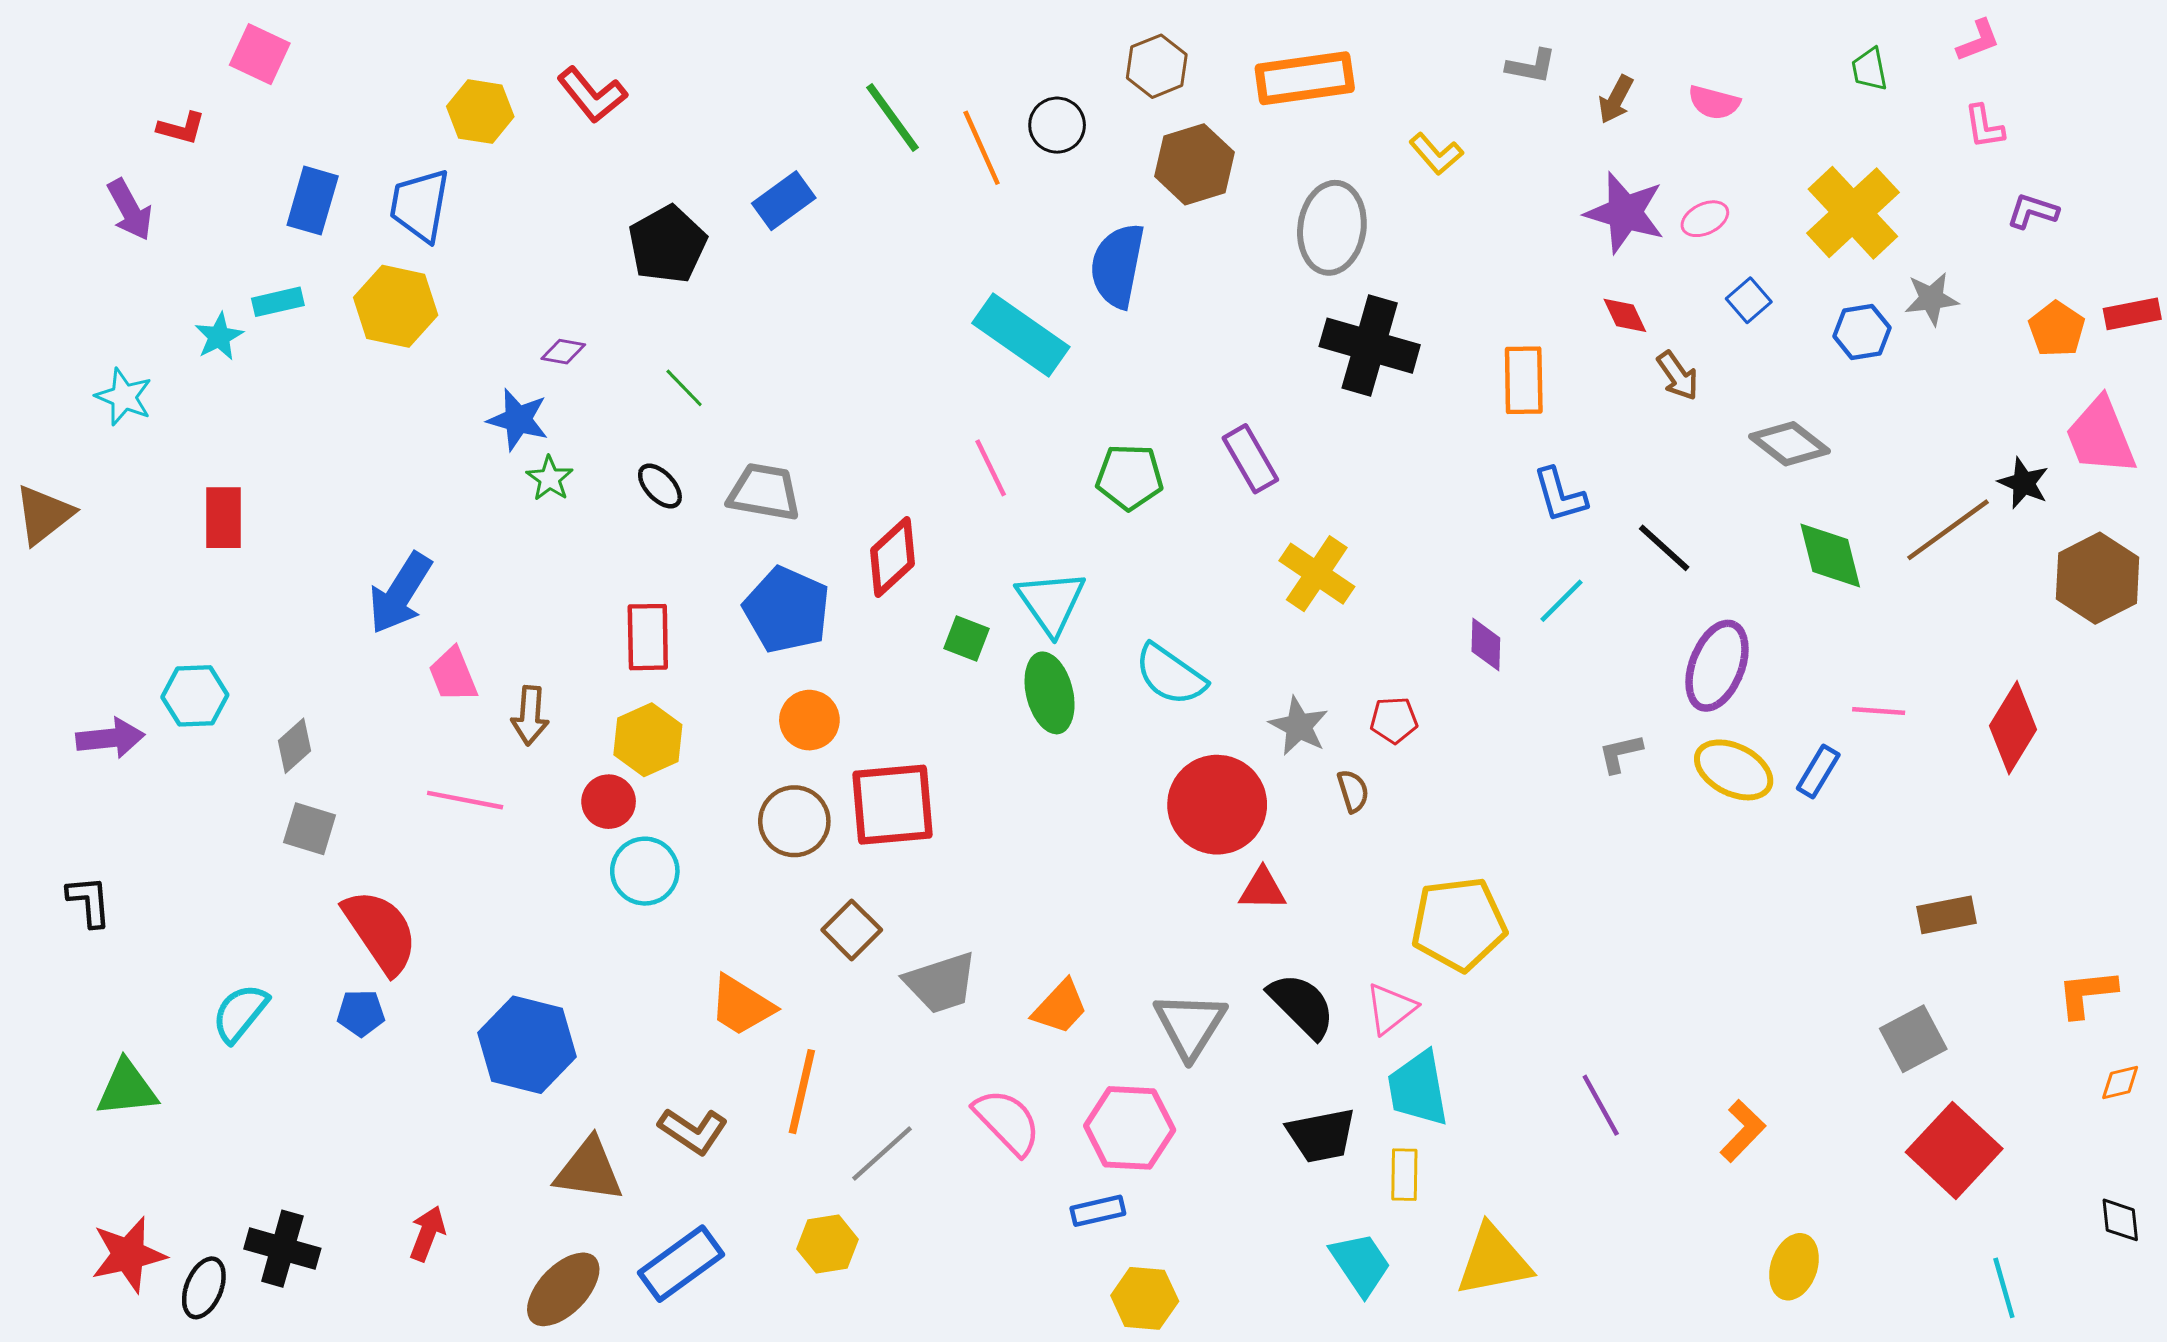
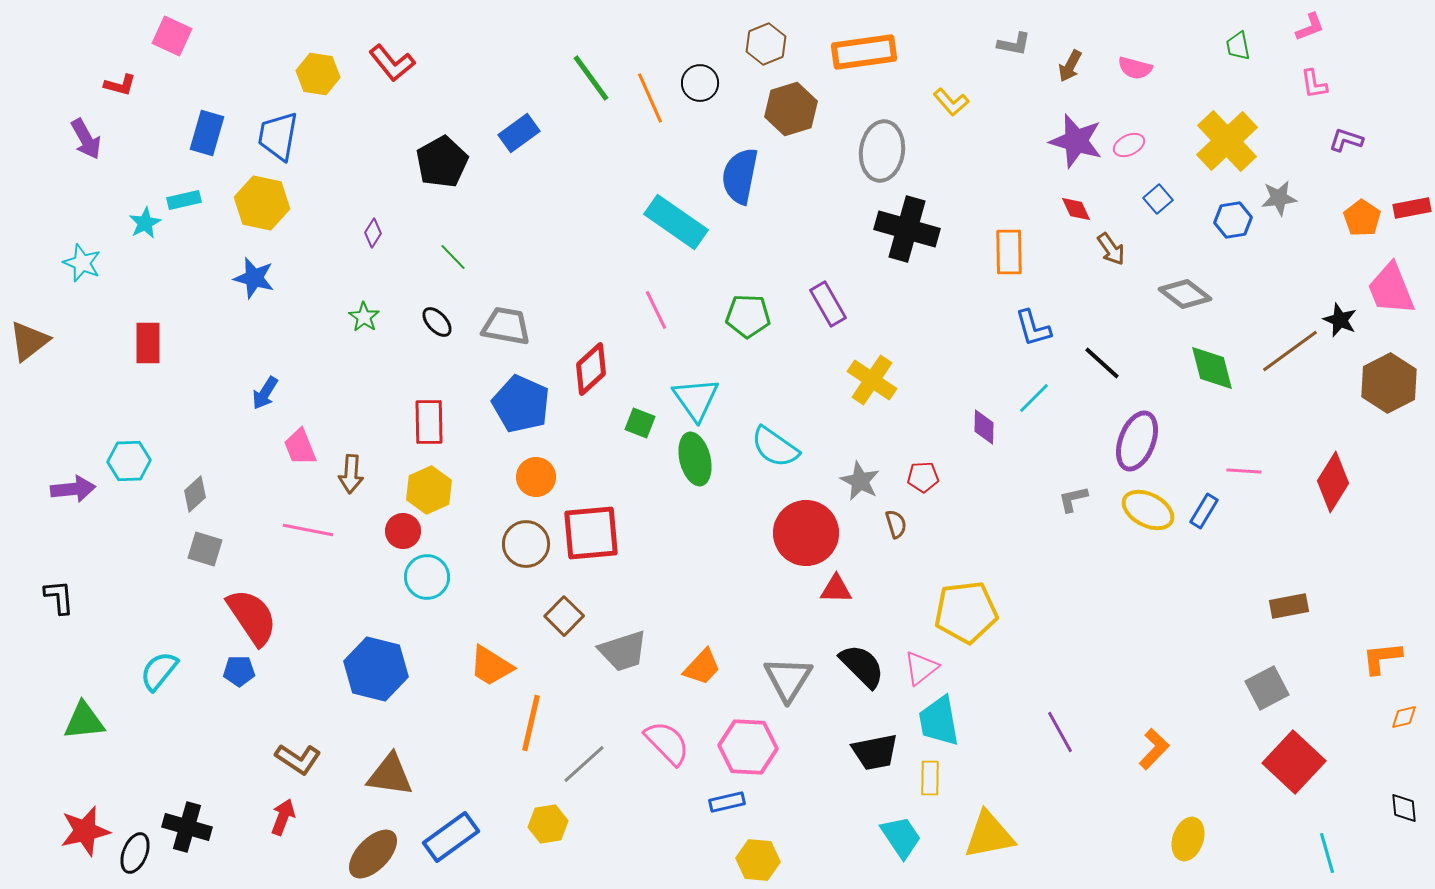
purple diamond: (563, 352) -> (373, 233), turned -68
blue star: (518, 420) -> (254, 278), moved
blue arrow: (400, 593) -> (265, 393), size x0.6
blue hexagon: (527, 1045) -> (376, 669), moved
brown L-shape: (693, 1131) -> (298, 759), moved

